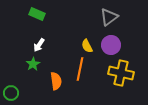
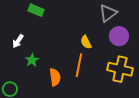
white arrow: (39, 45) -> (18, 41), moved
purple circle: (111, 45) -> (119, 36), moved

